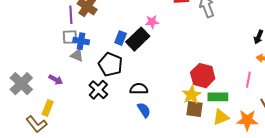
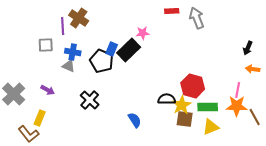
gray square: (70, 37) -> (46, 45), moved
black pentagon: (110, 64) -> (102, 61), moved
black semicircle: (139, 89) -> (167, 99), moved
orange star: (247, 120) -> (237, 106), moved

